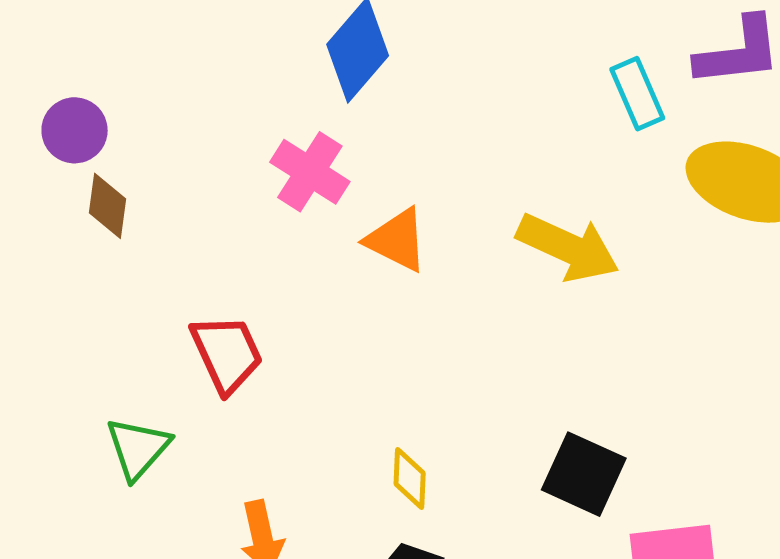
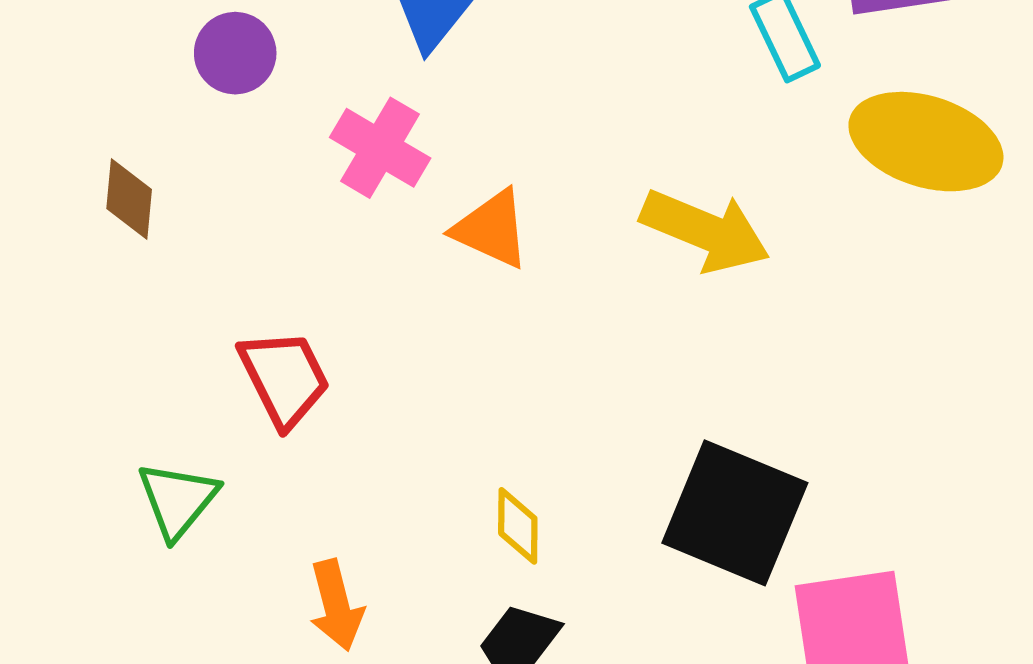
purple circle: (75, 130) -> (235, 53), moved
black square: (584, 474) -> (735, 513), size x1.4

